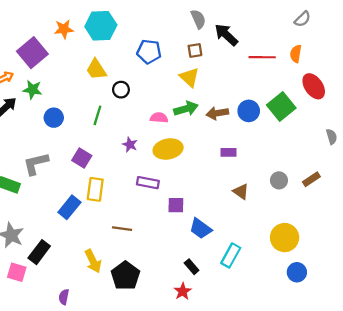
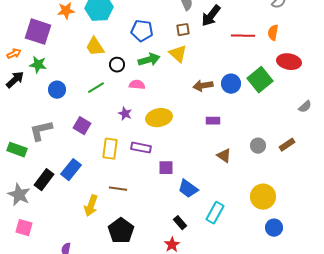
black arrow: (226, 35) -> (211, 16), turned -95
purple square: (32, 53) -> (38, 32), turned -32
red ellipse: (314, 86) -> (289, 62), turned -45
green arrow: (186, 109) -> (149, 60), moved
green line: (97, 115) -> (96, 88), turned 42
pink semicircle: (159, 118) -> (137, 85), moved
gray semicircle: (332, 137) -> (305, 107), turned 64
yellow rectangle: (95, 189) -> (110, 149), moved
black rectangle: (39, 252) -> (44, 180), moved
yellow arrow: (93, 261) -> (91, 206), moved, turned 45

